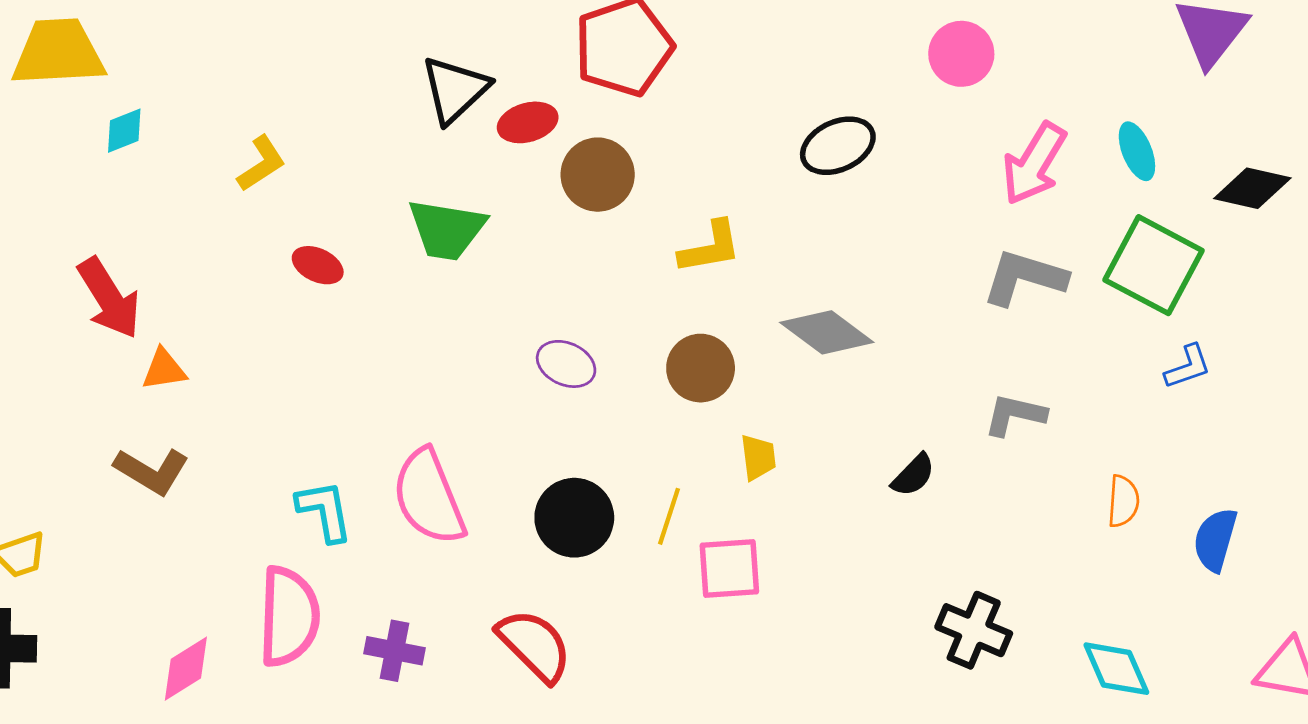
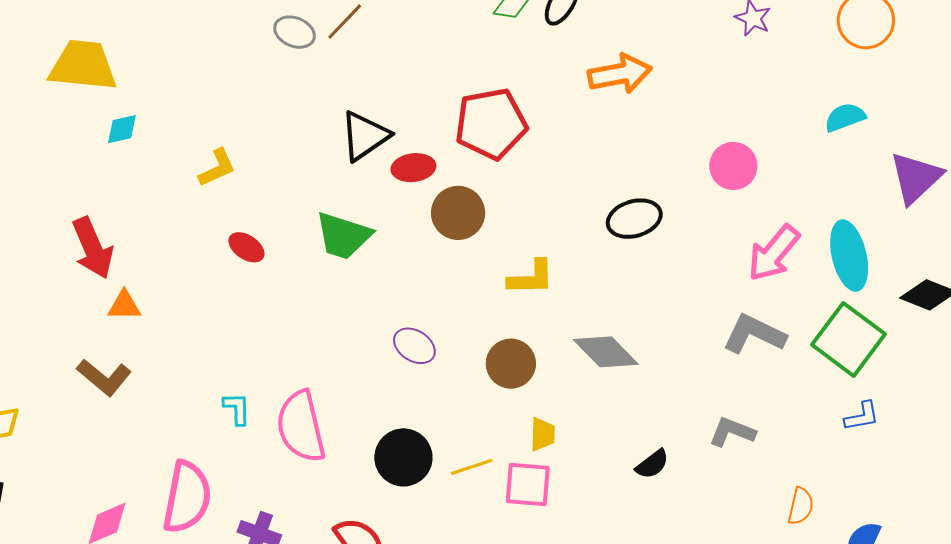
cyan ellipse: (1137, 151) -> (849, 256), size x1.6
cyan L-shape: (325, 511) -> (237, 409), moved, size x0.7
yellow line: (669, 516) -> (472, 467), turned 45
pink square: (729, 568) -> (528, 485), moved

